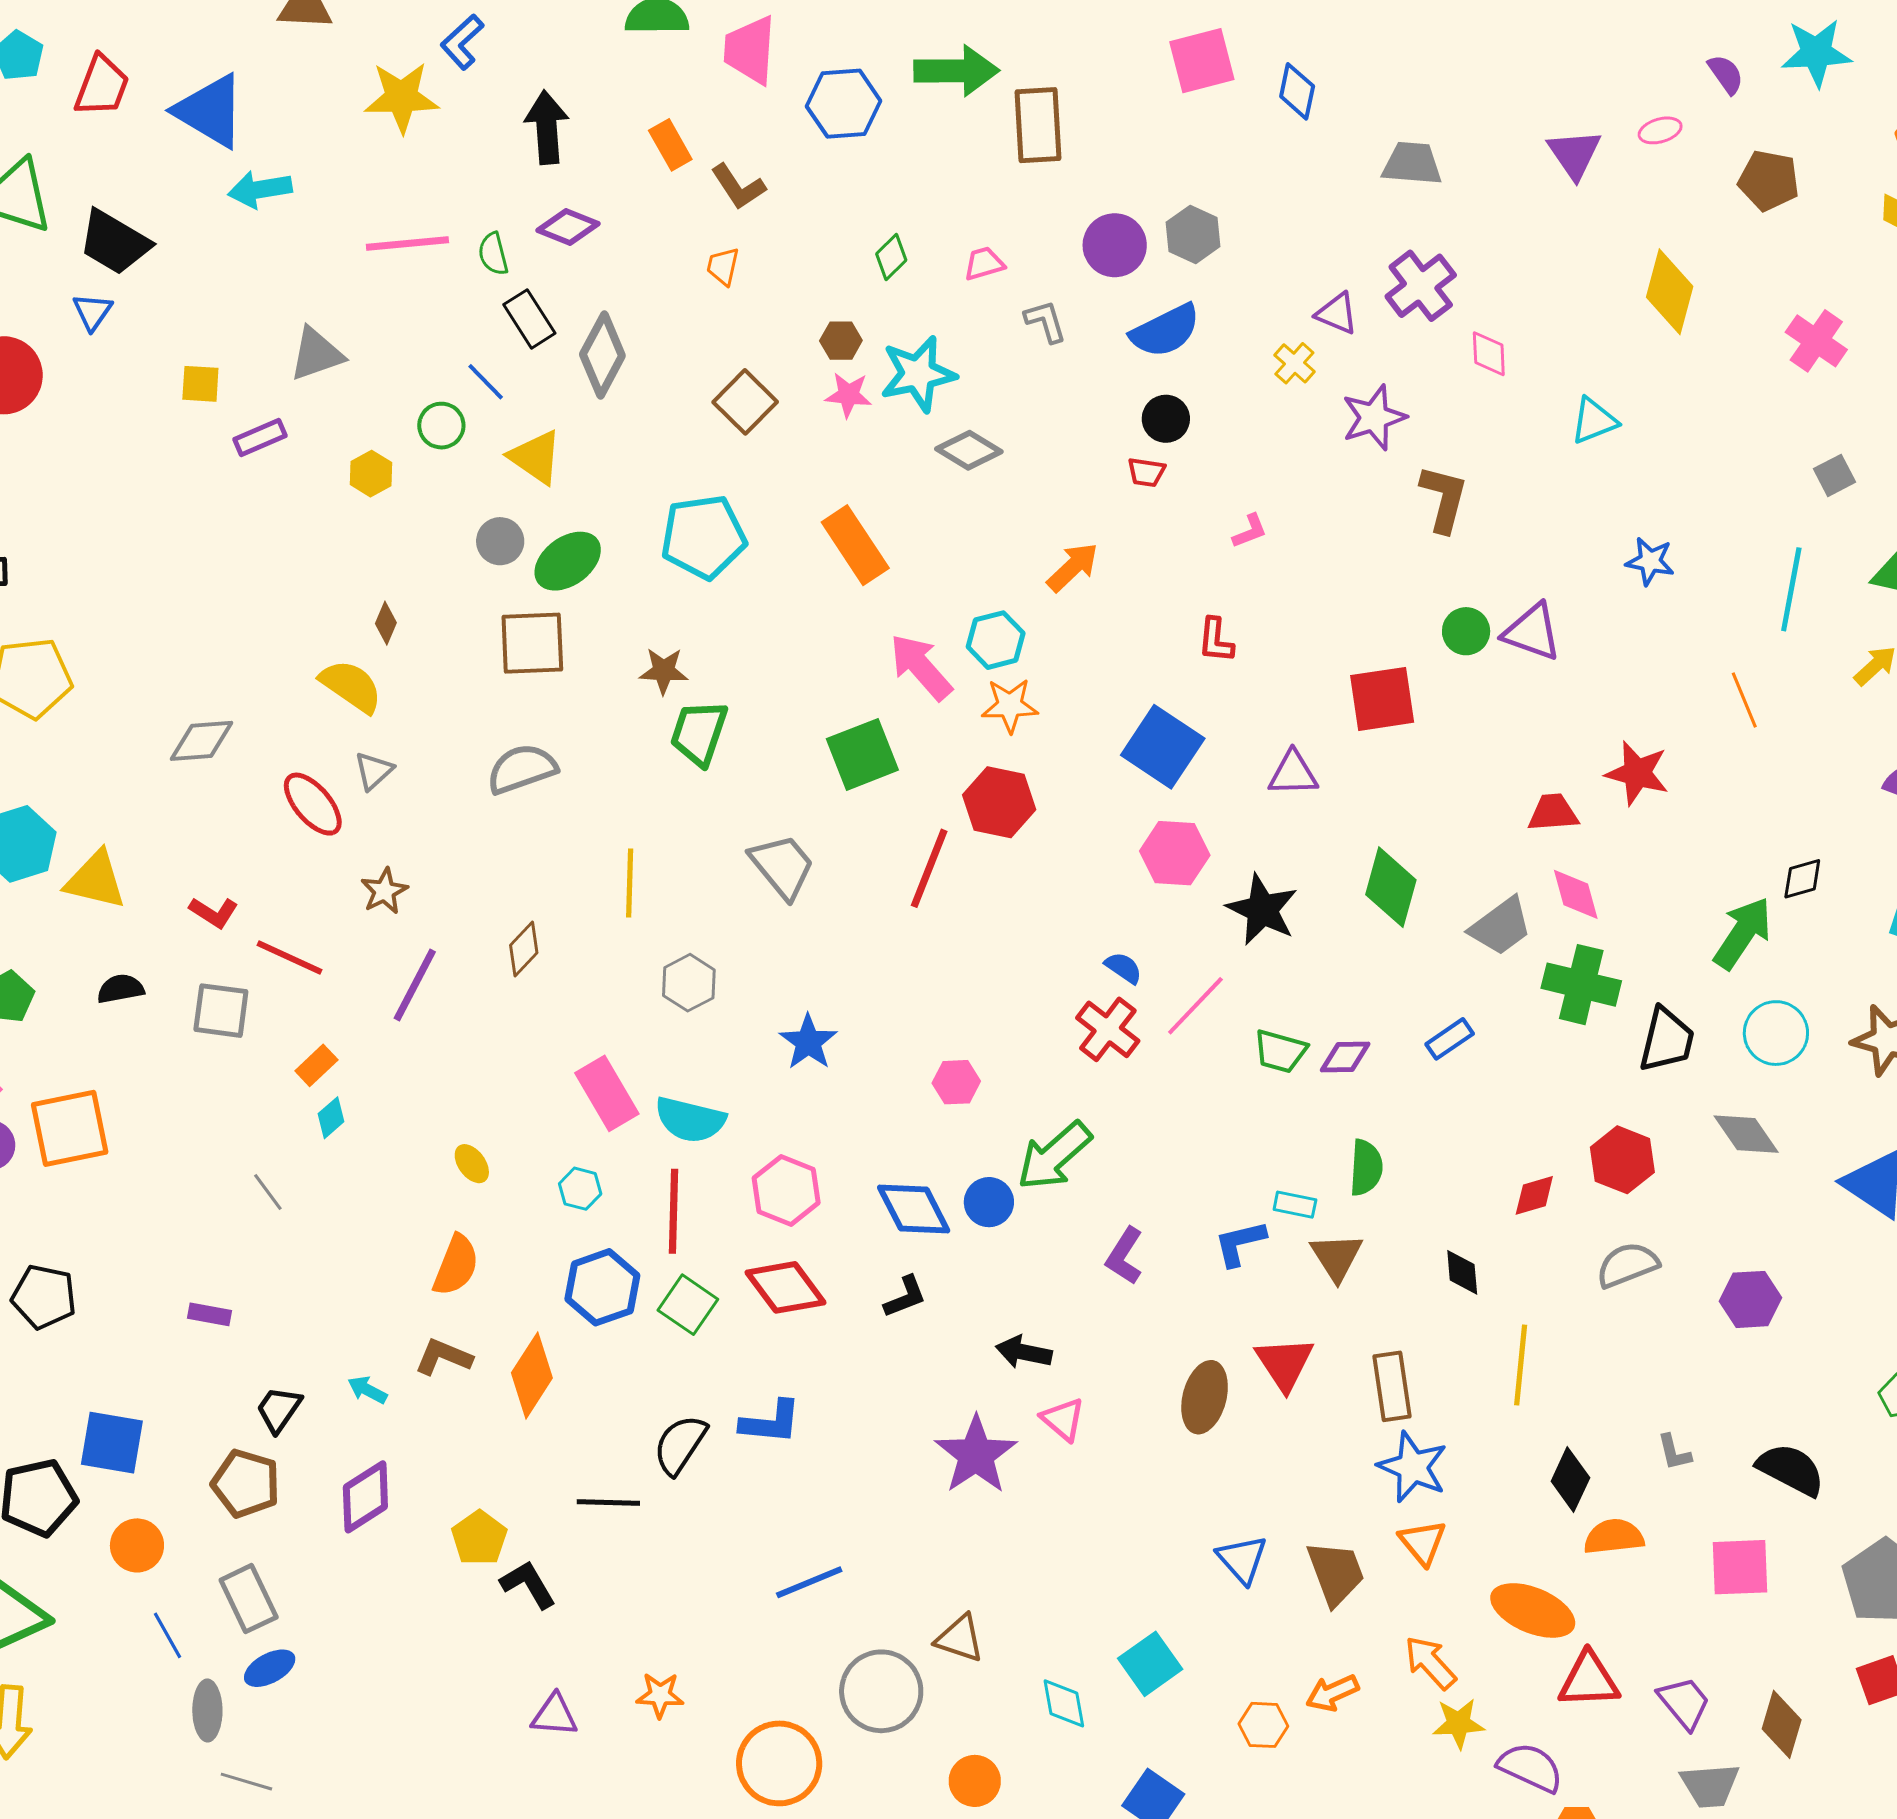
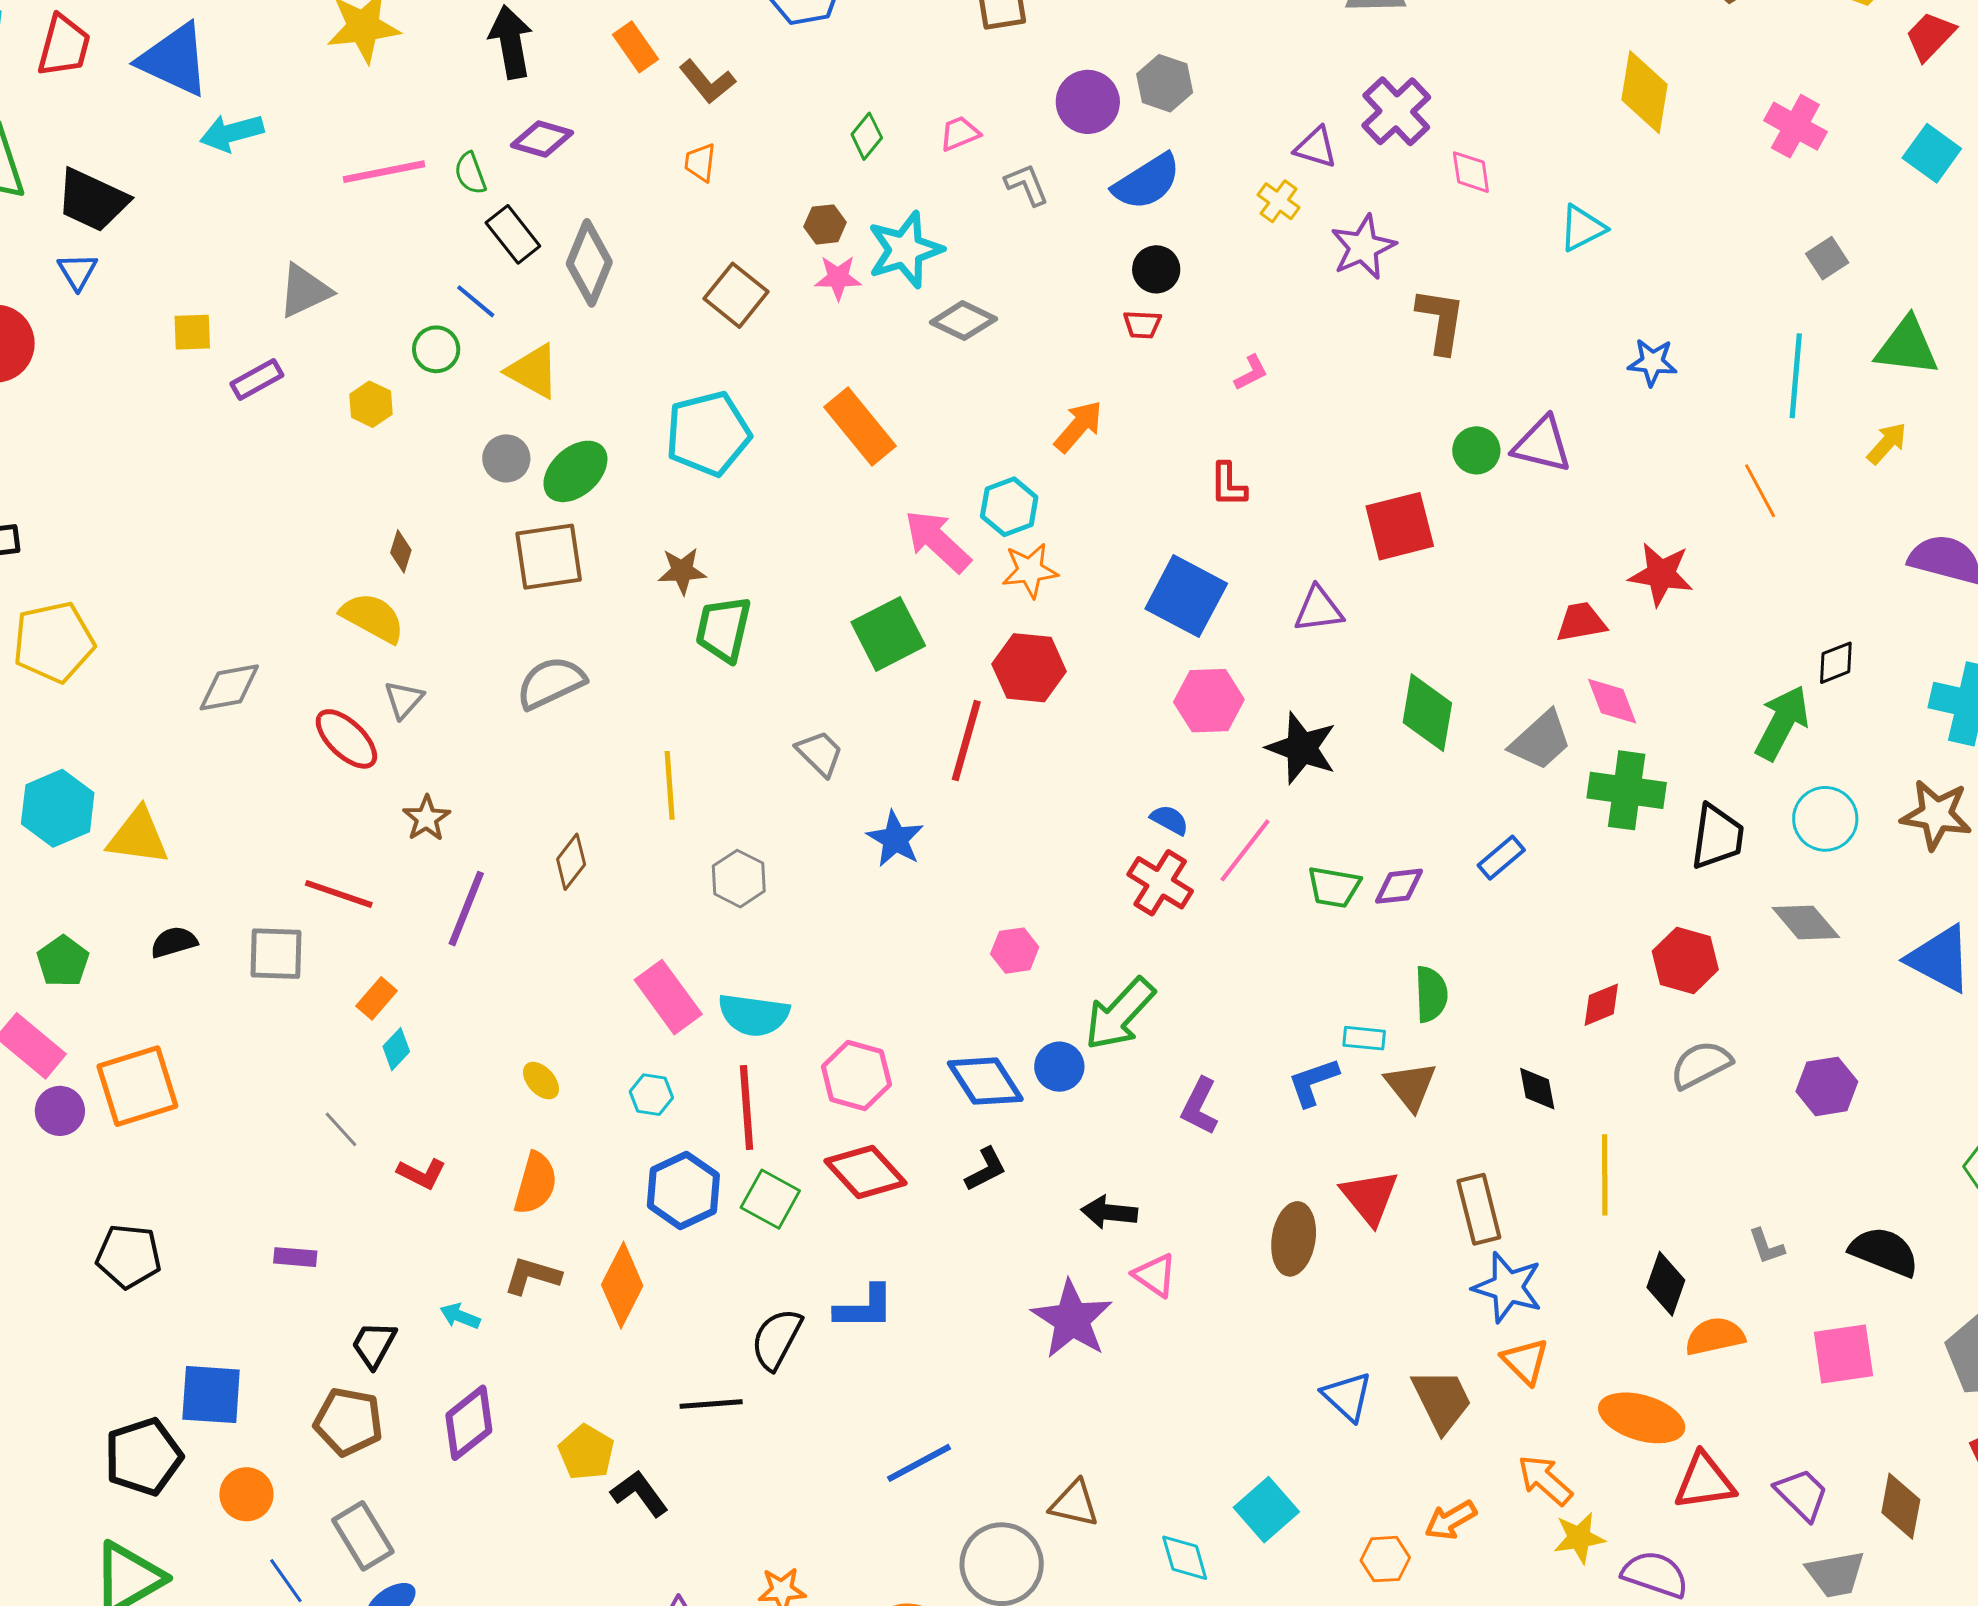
gray trapezoid: (782, 866) -> (820, 753), size x0.7
red L-shape: (214, 912) -> (421, 1174), moved
blue star: (808, 1042) -> (895, 839), moved

